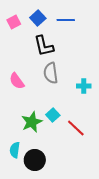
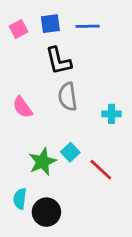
blue square: (38, 18) -> (50, 24), turned 35

